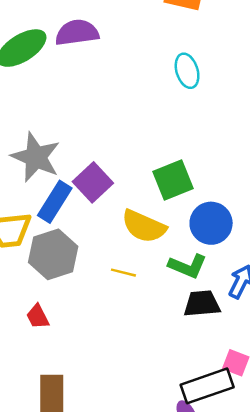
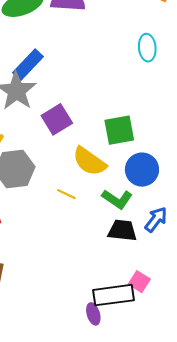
blue rectangle: (55, 202) -> (28, 65), moved

